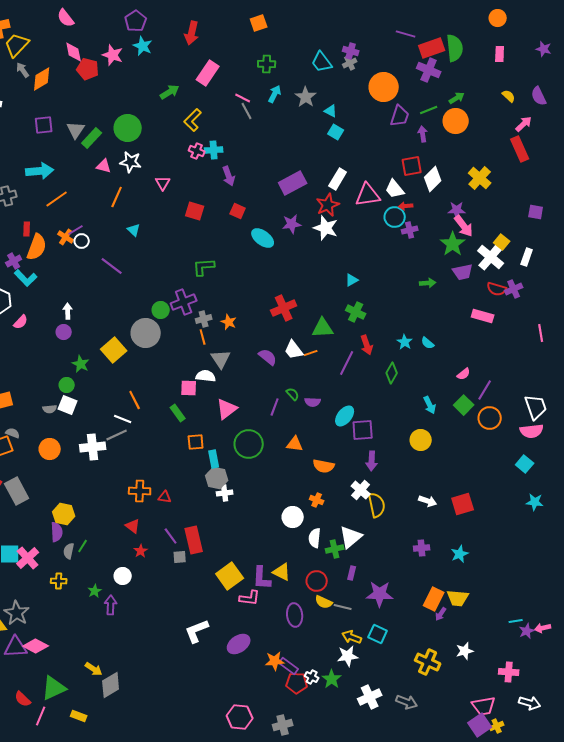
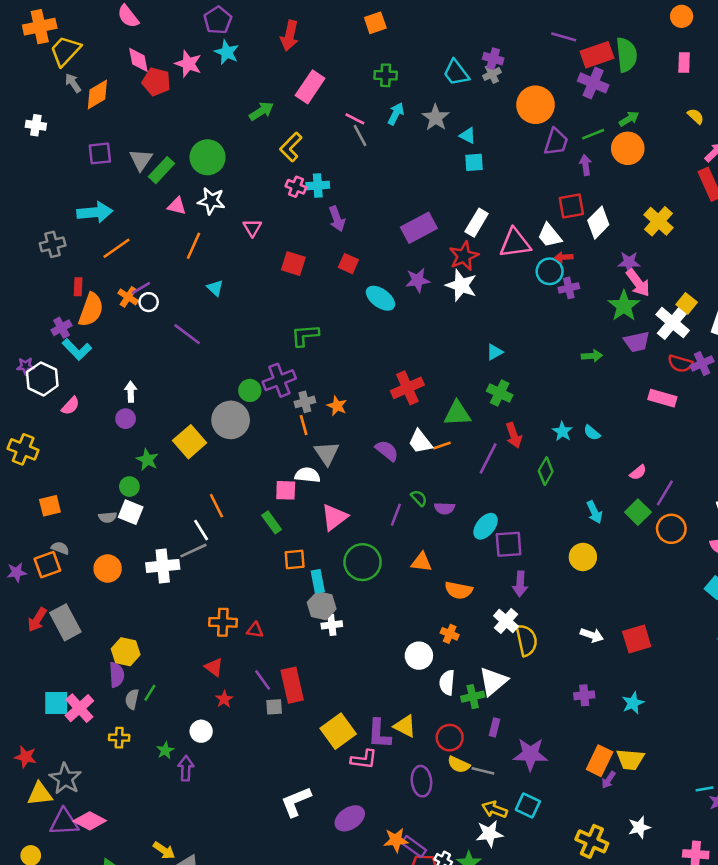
cyan square: (336, 132) -> (474, 162), turned -35
white line: (123, 419) -> (201, 530), turned 36

